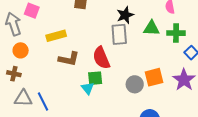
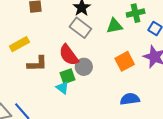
green triangle: (151, 28) -> (114, 26), moved
gray rectangle: (119, 34) -> (80, 28), turned -35
gray circle: (135, 84) -> (84, 67), moved

